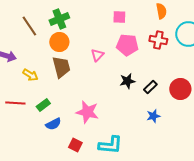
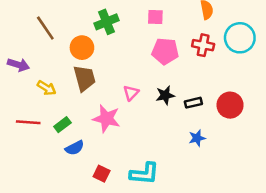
green cross: (59, 19) -> (106, 22), moved
pink triangle: (97, 55) -> (131, 93), moved
black rectangle: (150, 87) -> (193, 103), turned 32
pink star: (87, 112) -> (106, 119), moved

